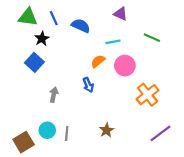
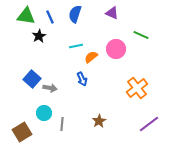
blue semicircle: (81, 26) -> (75, 14), moved, turned -96
cyan line: (113, 42) -> (76, 46), moved
blue square: (34, 62) -> (32, 79), moved
pink circle: (125, 66) -> (116, 49), moved
gray arrow: (54, 95) -> (50, 88), turned 88
cyan circle: (47, 130) -> (44, 113), moved

